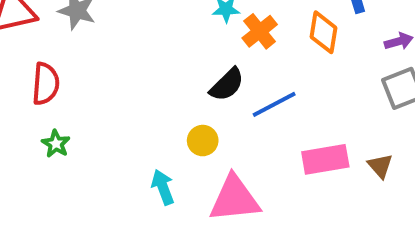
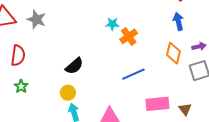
orange diamond: (323, 32) -> (173, 53), moved
black semicircle: (227, 85) -> (74, 66), moved
yellow circle: (203, 141) -> (68, 93), moved

